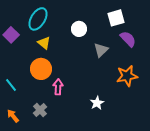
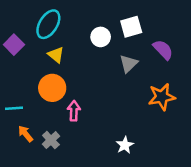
white square: (116, 18) -> (131, 27), moved
cyan line: (11, 85) -> (14, 108), turned -56
white star: (97, 103) -> (125, 145), moved
orange arrow: (13, 116) -> (25, 134), moved

